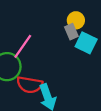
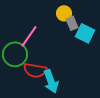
yellow circle: (76, 20) -> (64, 13), moved

